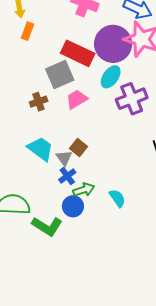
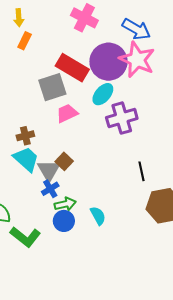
brown cross: (39, 102) -> (25, 136), moved
gray triangle: (64, 158) -> (49, 170), size x1.4
blue circle: (73, 206) -> (64, 221), moved

